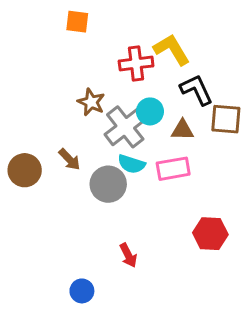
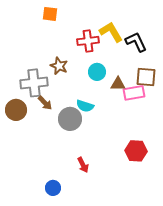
black L-shape: (196, 90) -> (136, 42), moved
gray cross: (125, 127) -> (34, 83), moved, turned 32
pink rectangle: (173, 169) -> (134, 93), moved

